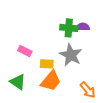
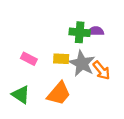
yellow rectangle: (47, 64) -> (61, 59), moved
orange arrow: (88, 90) -> (102, 70), moved

